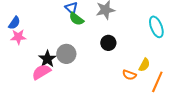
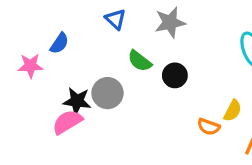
green semicircle: (76, 19) -> (140, 61), moved
blue semicircle: (14, 23) -> (59, 43), moved
black star: (47, 59) -> (77, 101), turned -30

